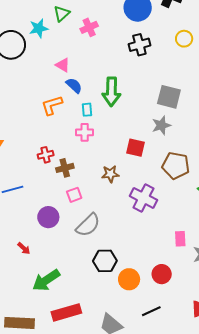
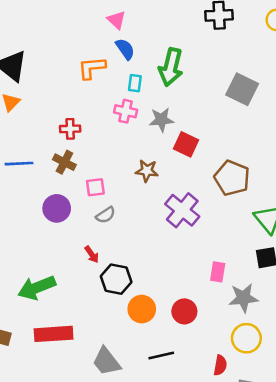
gray star: (161, 125) -> (161, 120), moved
brown cross: (65, 168) -> (64, 162), moved, turned 30
gray semicircle: (88, 225) -> (106, 215), moved, size x0.6
red arrow: (24, 248) -> (92, 254), moved

